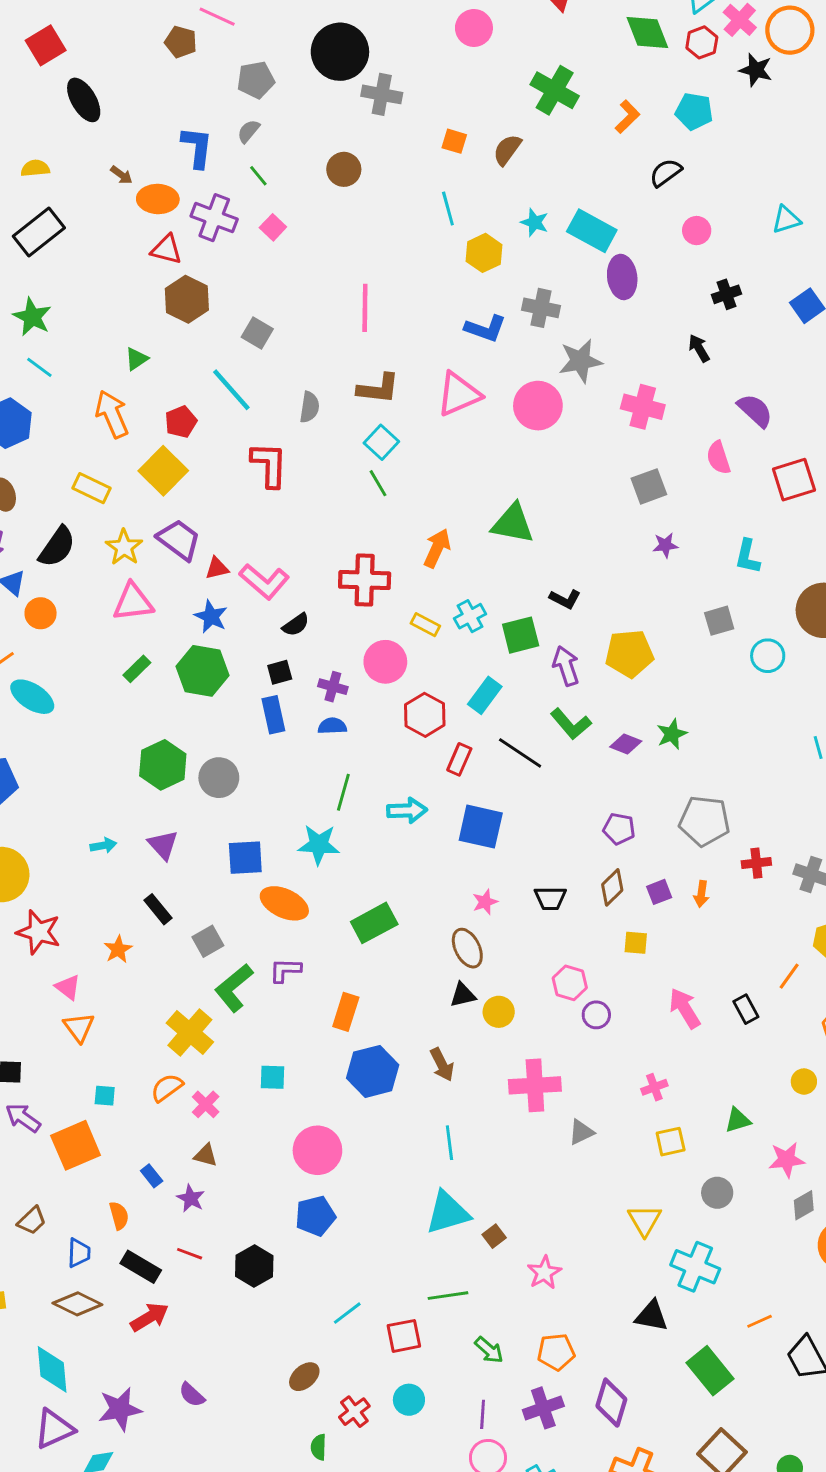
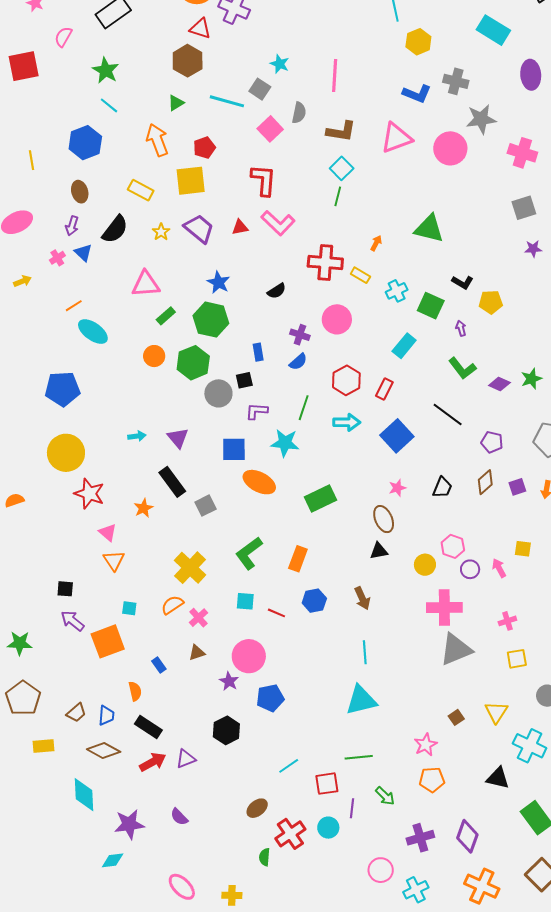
cyan star: (535, 222) -> (280, 64), moved
pink square: (273, 227) -> (270, 129), moved, size x1.4
purple ellipse: (622, 277) -> (531, 75), moved
brown hexagon: (187, 299) -> (188, 61), moved
cyan line: (231, 390) -> (227, 101), moved, turned -36
gray semicircle: (310, 407) -> (299, 113), moved
yellow square: (163, 471) -> (191, 181), turned 36
green line: (378, 483) -> (338, 196), turned 42
yellow star: (124, 547) -> (161, 232), size x0.7
orange arrow: (437, 548) -> (376, 243), size x0.6
red triangle: (217, 568) -> (240, 227), moved
pink L-shape: (264, 581) -> (278, 223), moved
pink triangle: (133, 602) -> (146, 284), moved
orange circle: (41, 613) -> (154, 356), moved
yellow rectangle: (425, 625) -> (360, 275), moved
green square: (521, 635) -> (431, 306), turned 36
yellow pentagon: (629, 654) -> (491, 302), moved, size x0.7
purple arrow: (566, 666) -> (461, 328), size x0.6
black square: (280, 672) -> (244, 380), moved
blue rectangle: (273, 715) -> (258, 352), size x0.7
red hexagon: (425, 715) -> (346, 380), moved
blue semicircle: (332, 726) -> (298, 362), turned 138
black line: (520, 753) -> (448, 414), moved
green hexagon: (163, 765) -> (193, 363), moved
blue square: (481, 827) -> (397, 436), turned 32
black trapezoid: (550, 898) -> (442, 488), turned -70
black rectangle: (158, 909) -> (172, 482), size x1.4
yellow square: (636, 943) -> (523, 549), moved
purple L-shape: (285, 970) -> (257, 411), moved
green L-shape: (234, 988) -> (249, 553), moved
pink arrow: (685, 1008) -> (499, 568), moved, size x0.7
yellow circle: (499, 1012) -> (425, 565), moved
blue hexagon: (373, 1071) -> (314, 601), size x0.7
pink cross: (535, 1085) -> (444, 607), moved
gray triangle: (581, 1132) -> (456, 649), size x1.8
pink circle: (317, 1150) -> (249, 656), moved
brown triangle: (206, 1155) -> (197, 653), turned -36
purple star: (191, 1198) -> (229, 681), moved
brown trapezoid: (32, 1221) -> (76, 713), moved
brown square: (494, 1236) -> (456, 717), moved
red line: (190, 1254) -> (276, 613), moved
orange pentagon: (556, 1352) -> (432, 780), moved
red cross: (354, 1412) -> (290, 834), size x1.4
purple line: (483, 1414) -> (352, 808), moved
purple triangle: (54, 1429) -> (186, 759), moved, size x0.7

